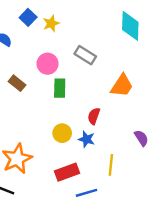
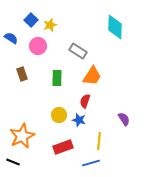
pink circle: (48, 64) -> (38, 46), moved
brown rectangle: (17, 83) -> (22, 74), turned 32
orange trapezoid: (122, 86) -> (92, 76), moved
blue line: (86, 193) -> (91, 163), moved

